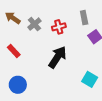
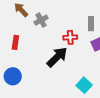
red cross: (59, 27) -> (70, 37), moved
red rectangle: (14, 51) -> (15, 42), turned 40

